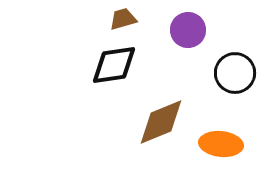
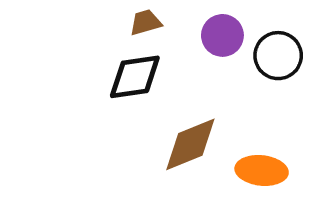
black circle: (235, 73) -> (278, 56), moved

